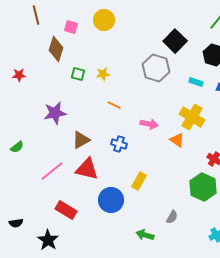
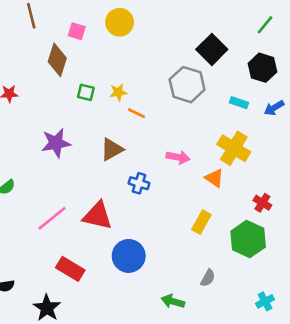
orange line: (114, 105) -> (136, 113), moved
brown triangle: (81, 140) -> (112, 149), moved
yellow rectangle: (139, 181) -> (201, 222), moved

